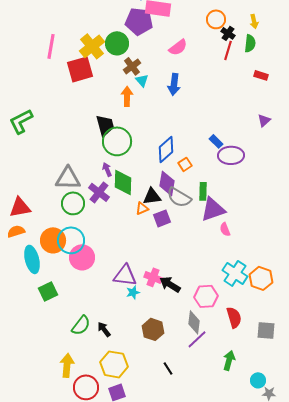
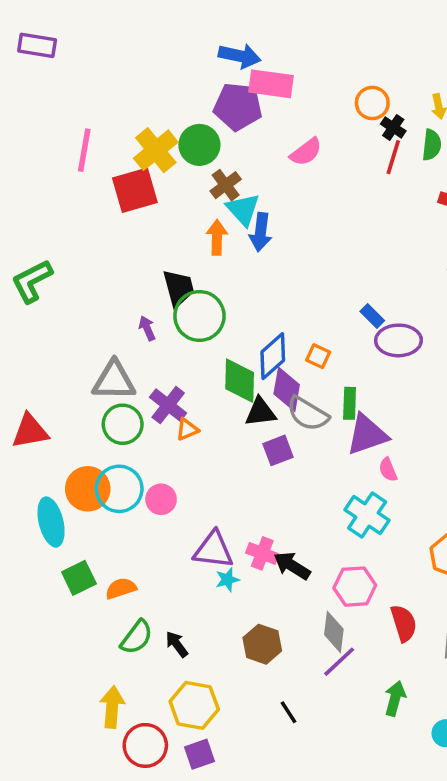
cyan triangle: (142, 80) -> (243, 209), size x1.5
blue arrow: (174, 84) -> (261, 232), moved
blue diamond: (166, 149) -> (273, 356), moved
orange square: (185, 164) -> (318, 356), turned -32
purple arrow: (107, 169) -> (147, 328), moved
green diamond: (123, 182) -> (240, 381), moved
orange triangle: (142, 208) -> (187, 429), moved
orange semicircle: (16, 231) -> (121, 588), moved
pink circle: (82, 257) -> (161, 499), moved, size x0.7
cyan cross: (235, 273) -> (367, 515), moved

